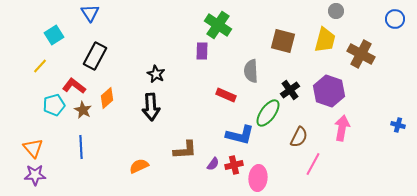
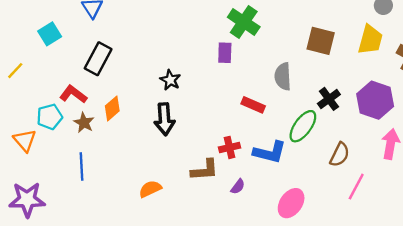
yellow line: (40, 66) -> (15, 71), moved
orange triangle: (33, 148) -> (25, 140), moved
red cross: (234, 165) -> (230, 147), moved
purple star: (35, 175) -> (27, 200), size x1.4
pink ellipse: (258, 178) -> (291, 203), turned 30

